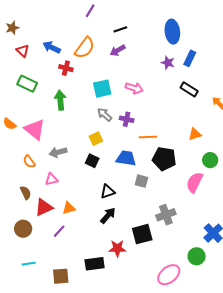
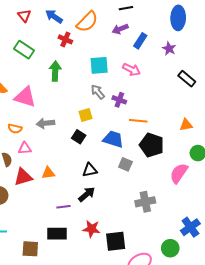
blue rectangle: (190, 58) -> (140, 41), moved
pink triangle: (35, 130) -> (25, 97), turned -30
orange semicircle: (29, 162) -> (15, 129), turned -48
pink triangle: (51, 179) -> (25, 148), moved
orange triangle: (69, 208) -> (48, 173), moved
purple line: (59, 231) -> (63, 207), moved, turned 32
black square: (142, 234) -> (116, 241), moved
black rectangle: (95, 264) -> (57, 234), moved

